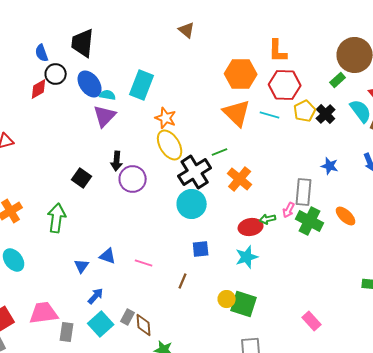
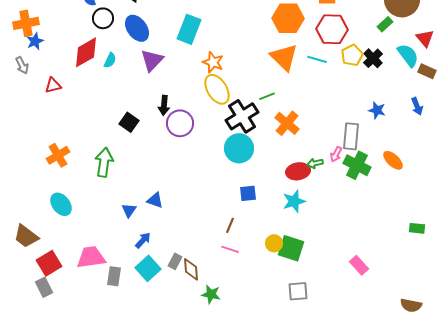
red diamond: (39, 89) -> (86, 52), moved, size x1.5
cyan semicircle: (108, 95) -> (110, 60), moved, turned 105
pink line: (144, 263) -> (230, 249), moved

